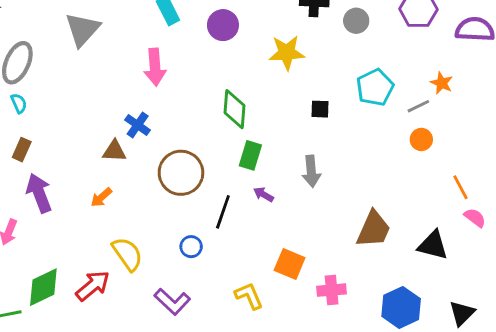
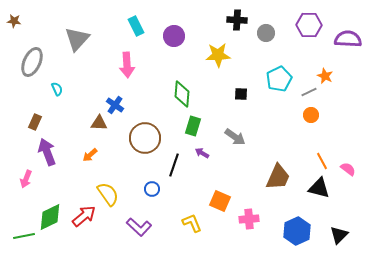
cyan semicircle: (19, 103) -> (57, 89), moved
gray arrow: (311, 171) -> (235, 137), turned -50
orange line: (460, 187) -> (322, 161), moved

